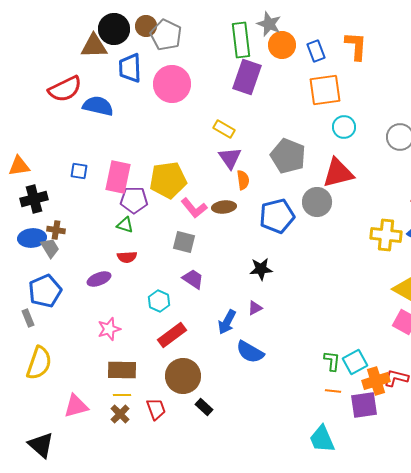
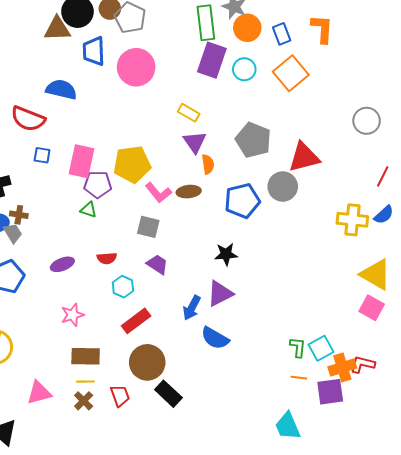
red semicircle: (65, 89) -> (28, 119), moved, turned 48
orange square: (325, 90) -> (291, 73), turned -32
cyan circle: (344, 127) -> (244, 69), moved
red semicircle: (127, 257) -> (107, 258), moved
purple triangle: (255, 308) -> (220, 294), size x1.8
black rectangle: (204, 407) -> (168, 394), size x1.5

